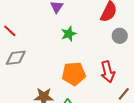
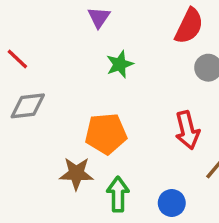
orange pentagon: (74, 74) -> (106, 134), moved

